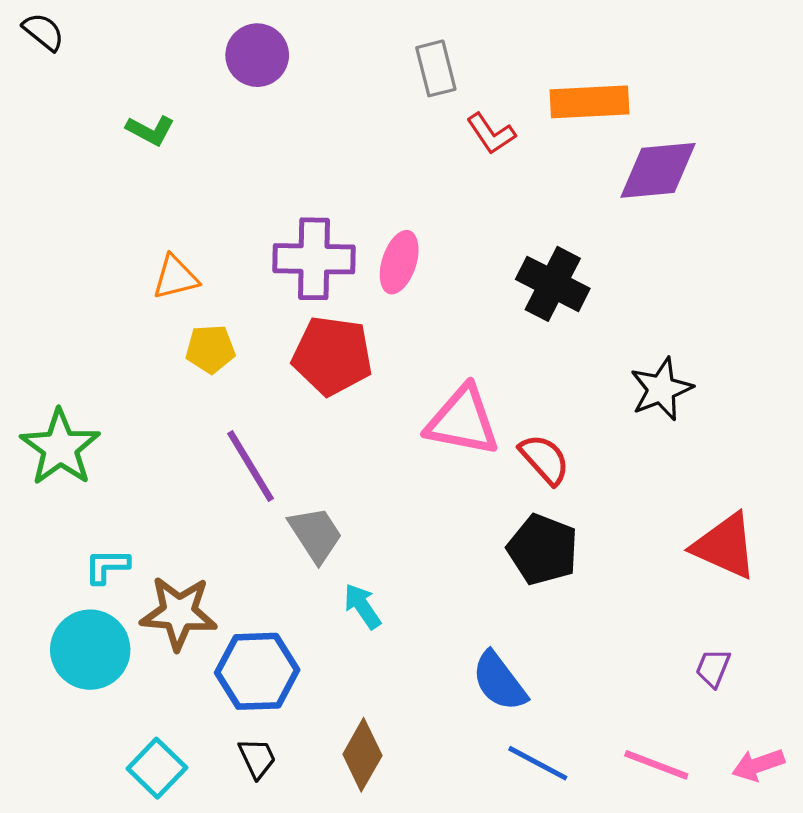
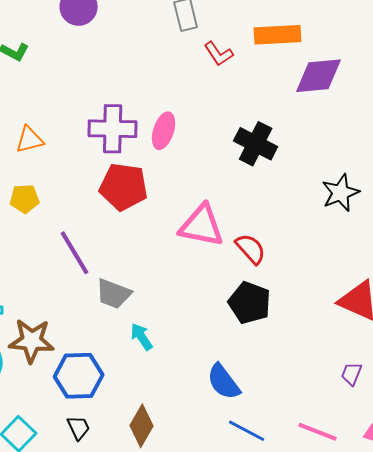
yellow pentagon: (210, 349) -> (25, 199), moved
black star: (661, 389) -> (341, 193), moved
gray trapezoid: (316, 534) -> (114, 294), turned 144

